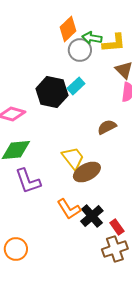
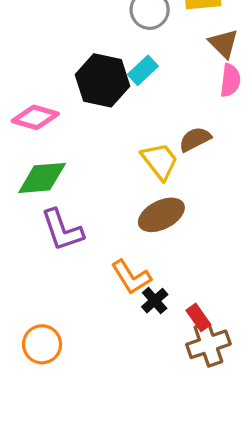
yellow trapezoid: (73, 158) -> (160, 161), moved
black cross: (92, 216) -> (155, 301), moved, size x0.7
red rectangle: (117, 227) -> (198, 317), moved

